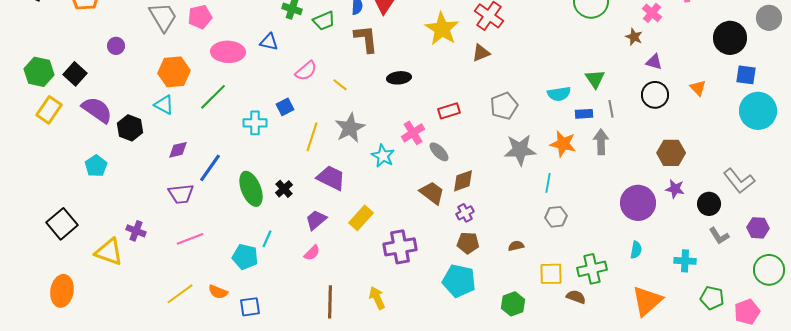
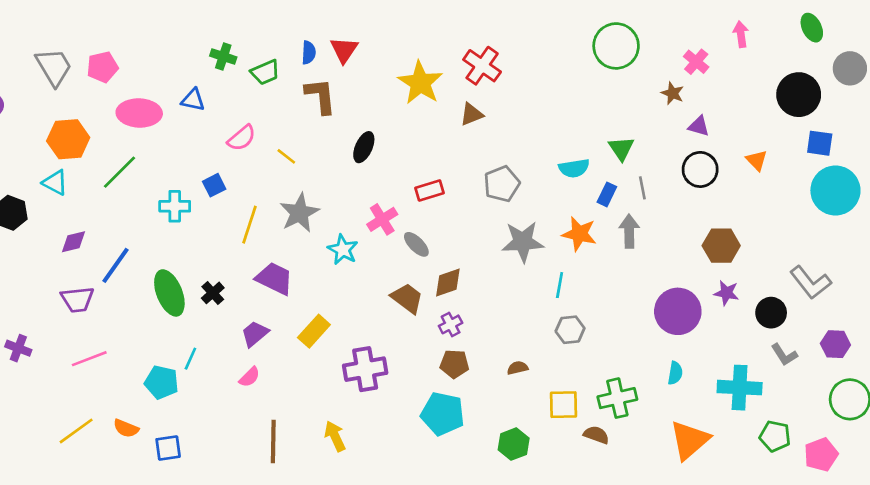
black ellipse: (399, 78) -> (364, 147), turned -60
blue rectangle: (584, 114) -> (607, 194), turned -60
cyan cross: (685, 261) -> (740, 388), size x1.5

